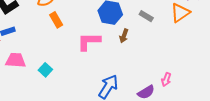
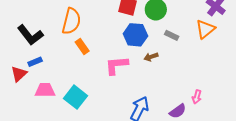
brown arrow: (124, 36) -> (151, 57), turned 56
cyan square: (45, 70) -> (76, 97), size x1.6

